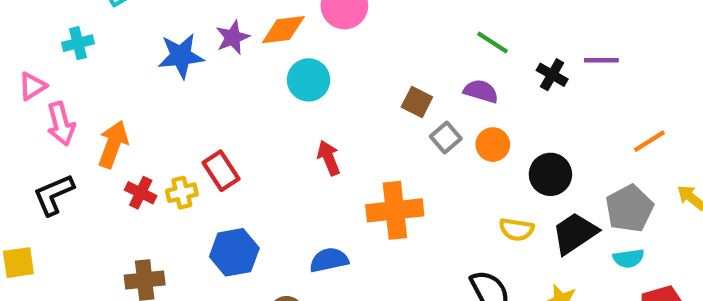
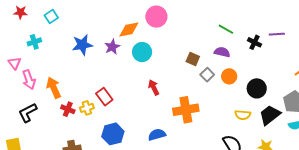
purple star: (233, 37) -> (112, 47), moved
pink triangle: (32, 86) -> (15, 63), turned -32
orange arrow: (113, 144) -> (54, 88), turned -40

